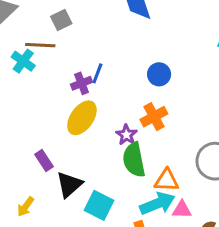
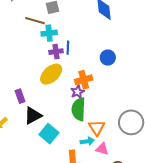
cyan cross: (23, 61) -> (49, 33), moved, turned 35
blue line: (97, 73) -> (68, 48), turned -32
orange cross: (154, 117) -> (84, 80), moved
orange triangle: (167, 180) -> (97, 128), turned 42
cyan arrow: (157, 204) -> (87, 141), size x0.6

